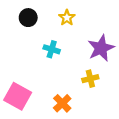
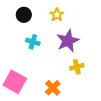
purple star: (101, 48) -> (68, 41), moved
cyan cross: (52, 49) -> (33, 42), moved

